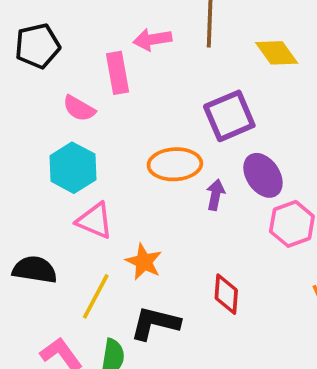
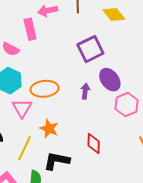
orange ellipse: (175, 164) -> (45, 89), moved
pink triangle: (95, 221) -> (22, 108), turned 40

